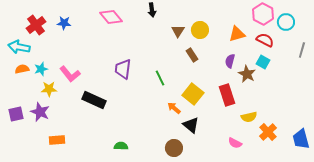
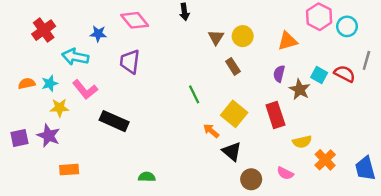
blue star: (64, 23) -> (98, 34), moved
red semicircle: (265, 40) -> (345, 74), moved
cyan arrow: (19, 47) -> (75, 57), moved
purple trapezoid: (123, 69) -> (130, 62), moved
brown circle: (174, 148) -> (251, 179), moved

